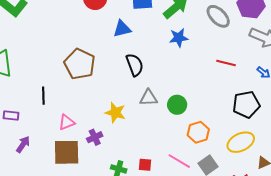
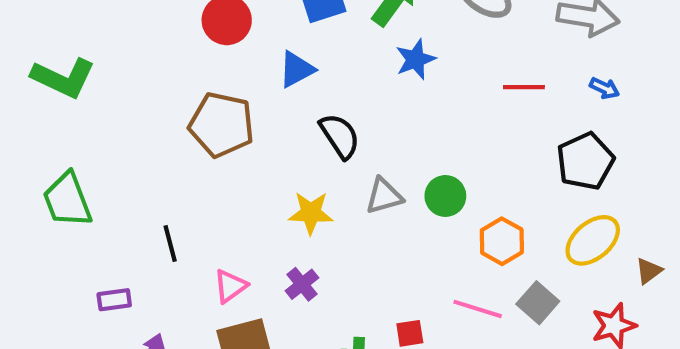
brown pentagon: (80, 64) -> (221, 125), moved
yellow star: (115, 113) -> (311, 213), moved
purple cross: (95, 137) -> (302, 284), moved

